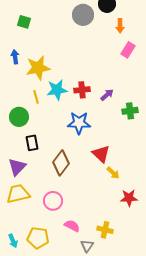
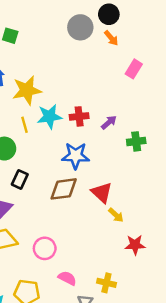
orange arrow: (120, 26) -> (111, 38), moved, turned -40
black rectangle: (32, 143) -> (20, 179), turned 35
brown diamond: (61, 163) -> (64, 189), moved, turned 45

